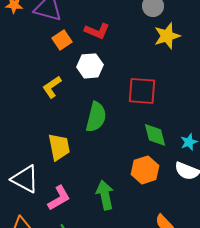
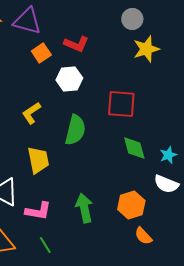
yellow L-shape: (52, 87) -> (31, 113), moved
orange hexagon: (145, 170) -> (131, 205), moved
pink L-shape: (59, 198) -> (38, 211), turned 40

